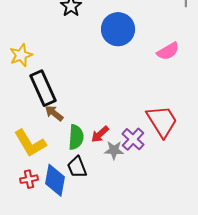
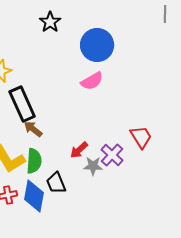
pink semicircle: (168, 51) -> (92, 81), moved
red trapezoid: (162, 121) -> (141, 137), size x0.7
green semicircle: (76, 137) -> (34, 161), moved

